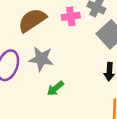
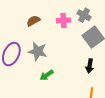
brown semicircle: (32, 20) -> (33, 21), size x0.6

